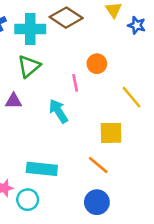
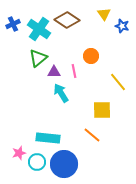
cyan cross: (30, 29) -> (39, 29), turned 35
purple triangle: (14, 101) -> (54, 72), moved
blue circle: (97, 202) -> (64, 164), moved, size x1.4

